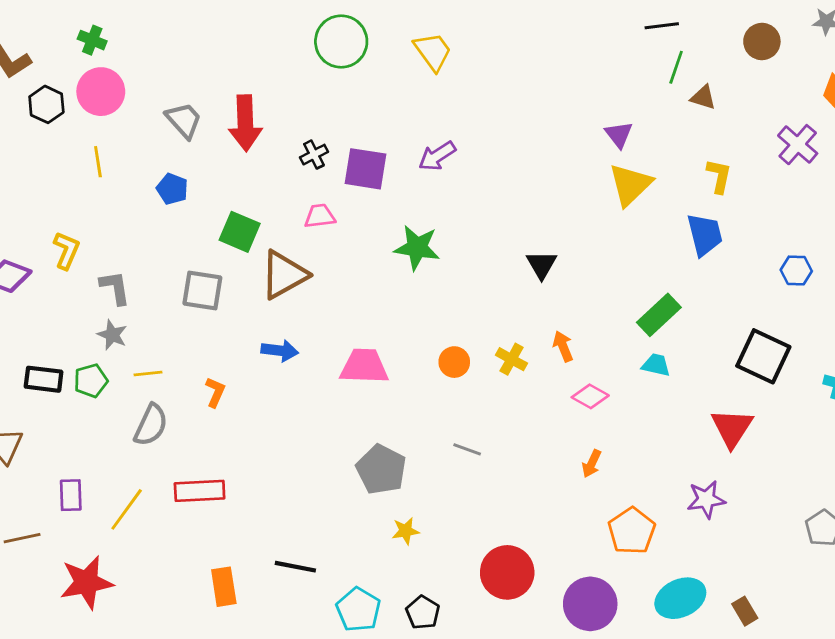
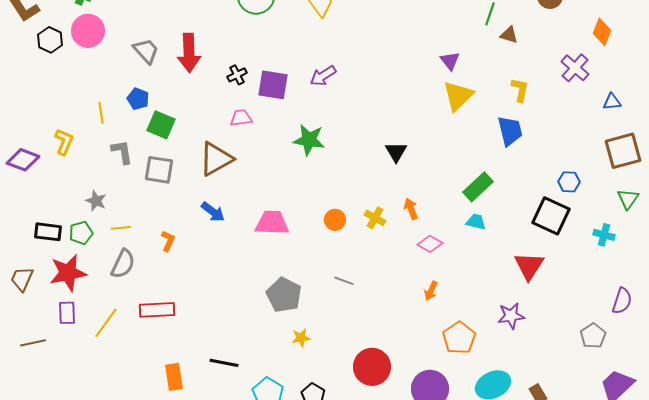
yellow line: (98, 162) -> (101, 113), moved
green square: (240, 232) -> (161, 125), moved
blue hexagon: (796, 270) -> (569, 182), moved
gray L-shape: (115, 288) -> (122, 152), moved
blue arrow: (280, 351) -> (213, 212), turned 30
red star: (86, 582) -> (68, 273), moved

